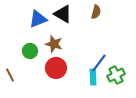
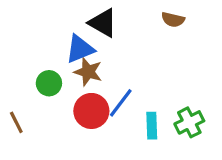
brown semicircle: (96, 12) -> (173, 20), moved, turned 88
blue triangle: (38, 19) -> (80, 49), moved
blue line: (99, 63) -> (121, 103), moved

